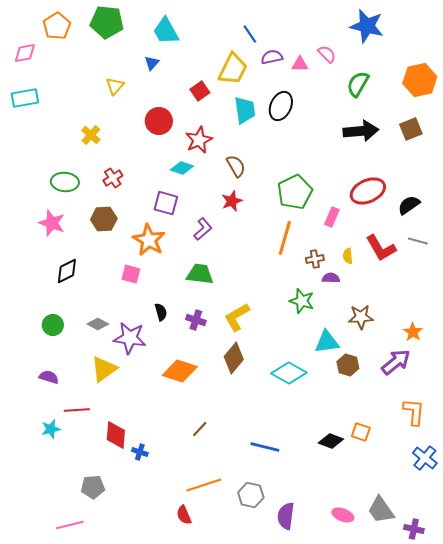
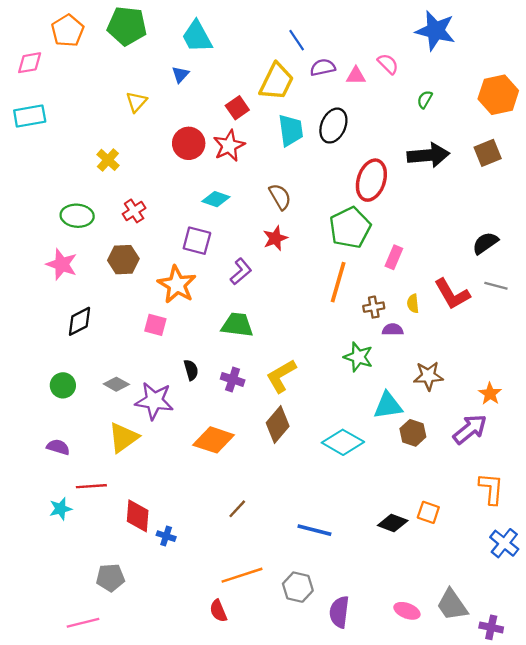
green semicircle: (358, 84) -> (425, 99), size x0.6
red star: (199, 140) -> (229, 146), moved
red ellipse: (368, 191) -> (371, 180), moved, turned -48

